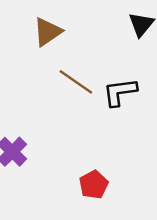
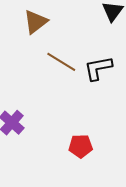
red pentagon: (94, 185) -> (81, 146), turned 30

